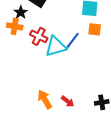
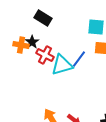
black star: (21, 12) -> (32, 42), moved

